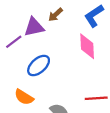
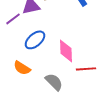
pink diamond: (87, 46) -> (66, 51), moved

